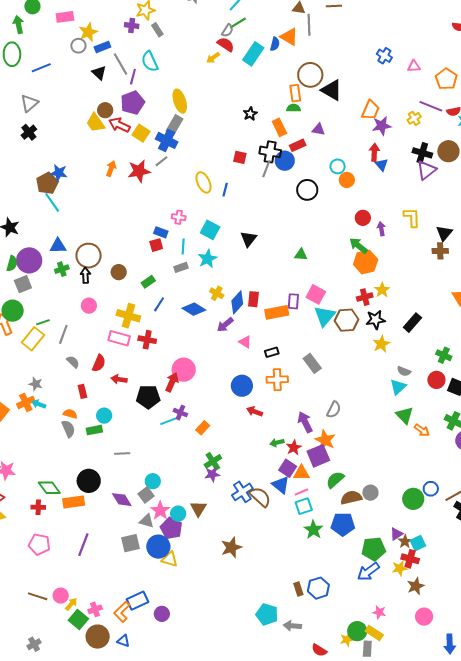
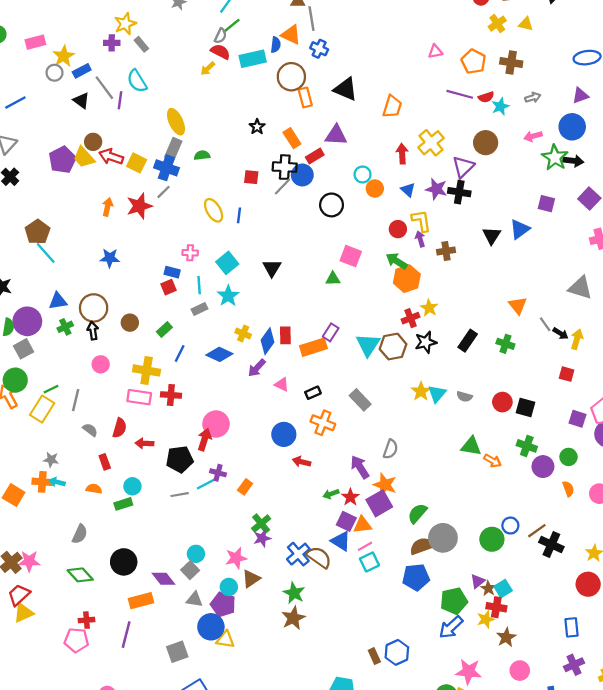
cyan rectangle: (253, 54) -> (253, 59), turned 50
blue cross: (384, 56) -> (319, 49), moved
brown circle: (310, 75) -> (291, 77), moved
purple pentagon: (133, 103) -> (62, 160), moved
green semicircle: (294, 108) -> (202, 155), moved
yellow cross: (414, 118) -> (431, 143), moved, size x1.6
purple star: (382, 126) -> (436, 189), moved, turned 30
purple triangle: (318, 129) -> (336, 135), size x1.5
black cross: (422, 153) -> (459, 192), moved
blue triangle: (382, 165) -> (408, 190), moved
gray line: (266, 169) -> (283, 186), turned 30
blue star: (59, 173) -> (110, 258), moved
yellow L-shape: (412, 217) -> (421, 221), moved
cyan square: (210, 230) -> (227, 263), turned 30
brown cross: (440, 251) -> (446, 251), moved
pink square: (316, 294) -> (351, 256), moved
purple rectangle: (293, 301) -> (331, 332), turned 35
yellow star: (381, 344) -> (421, 391), moved
green cross: (444, 355) -> (505, 344), moved
orange cross: (277, 380) -> (323, 423), turned 30
cyan triangle: (398, 387) -> (437, 394), moved
orange cross: (26, 402) -> (42, 482), turned 36
green triangle: (405, 415) -> (471, 446), turned -30
gray semicircle: (68, 429) -> (80, 534), moved, turned 54
gray line: (122, 454) -> (180, 495), moved
green semicircle: (335, 480) -> (417, 513), moved
gray circle: (370, 493) -> (443, 538), size x1.6
orange rectangle: (74, 502) -> (141, 601), moved
red cross: (38, 507) -> (86, 620), moved
brown triangle: (198, 509) -> (251, 579), turned 30
pink star: (160, 511) -> (236, 558), moved, turned 30
green star: (313, 530) -> (294, 593), moved
gray square: (131, 543) -> (177, 652), moved
pink star: (379, 612) -> (469, 672), size x1.6

